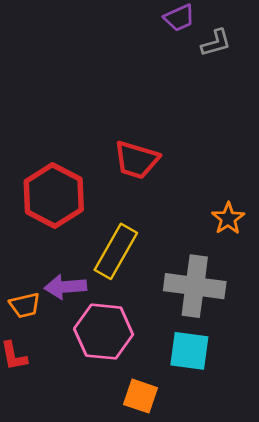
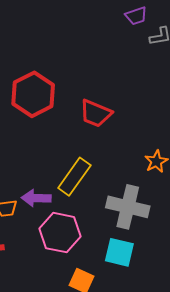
red hexagon: (54, 195) -> (33, 94), moved

